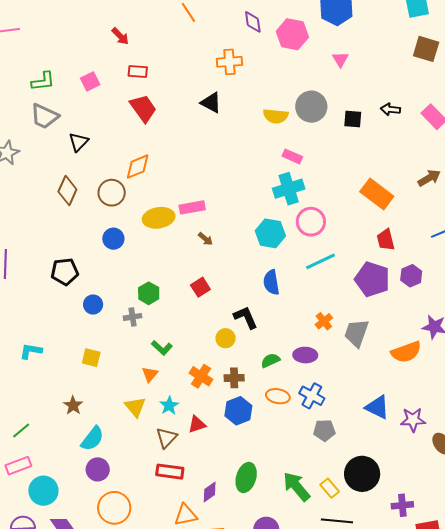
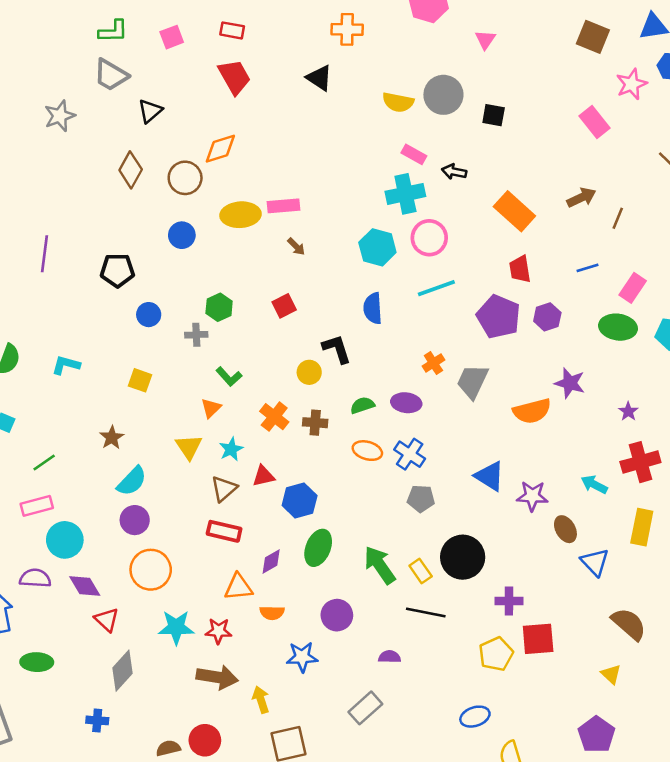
black arrow: (390, 109) -> (454, 172), moved
blue hexagon: (238, 411) -> (300, 501), moved

